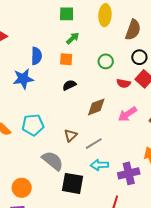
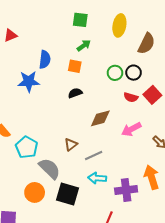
black circle: (139, 57) -> (134, 73), moved
cyan pentagon: (33, 125) -> (27, 147), moved, turned 30
orange circle: (22, 188) -> (35, 192), moved

